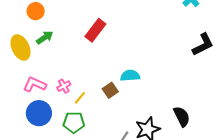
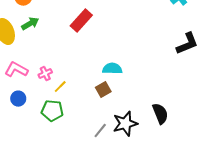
brown square: (110, 90) -> (103, 90), moved
blue circle: (39, 113) -> (18, 99), size x0.6

